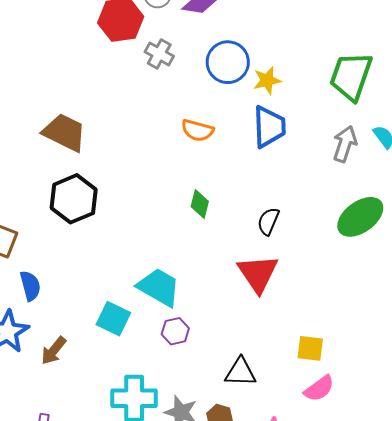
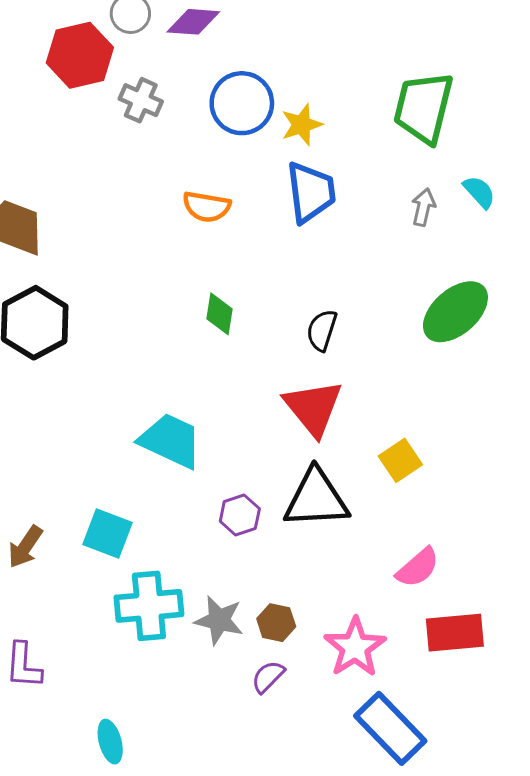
gray arrow: (345, 144) -> (423, 207), size x0.7
cyan square: (113, 319) -> (108, 533), moved
purple hexagon: (175, 331) -> (240, 515), moved
yellow square: (310, 348) -> (400, 460), moved, turned -36
black triangle: (240, 372) -> (316, 499), moved, size x1.4

